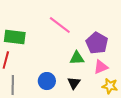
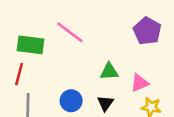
pink line: (60, 25) -> (70, 32), moved
purple pentagon: (97, 43) -> (147, 31), moved

